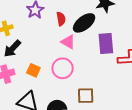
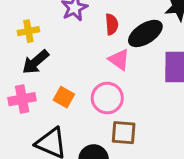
brown square: (86, 96) -> (124, 133), moved

